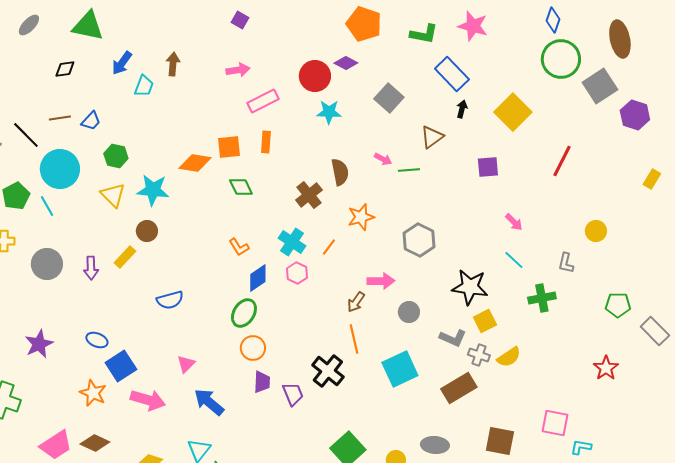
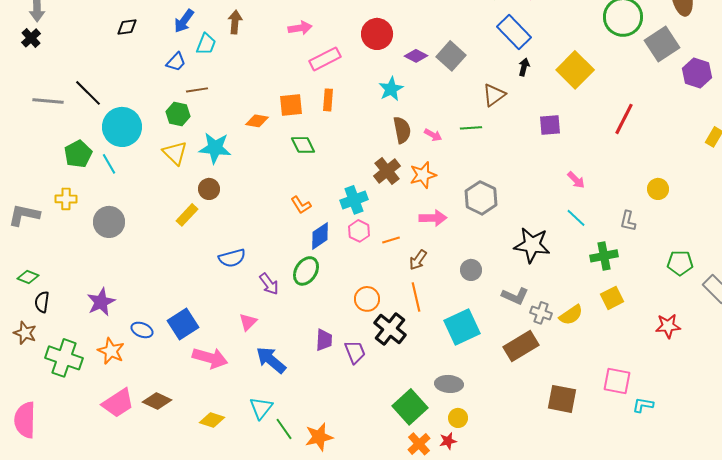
purple diamond: (346, 63) -> (416, 56), moved
cyan star: (329, 112) -> (391, 89), moved, turned -30
brown line: (60, 118) -> (197, 90), moved
blue trapezoid: (91, 121) -> (176, 62), moved
pink arrow: (383, 159) -> (433, 135), moved
orange diamond: (195, 163) -> (257, 121), size x0.7
brown cross: (309, 195) -> (387, 171), moved
cyan cross: (292, 242) -> (354, 200), turned 36
orange line: (329, 247) -> (391, 240), moved, turned 36
purple arrow: (91, 268) -> (269, 284), moved, turned -35
pink arrow: (381, 281) -> (433, 218), moved
yellow square: (485, 321) -> (612, 298), moved
blue ellipse: (97, 340) -> (142, 330), moved
orange circle: (253, 348) -> (367, 299), moved
red star: (606, 368) -> (668, 326), turned 30
orange star: (93, 393) -> (111, 351), moved
gray ellipse: (435, 445) -> (449, 384), moved

